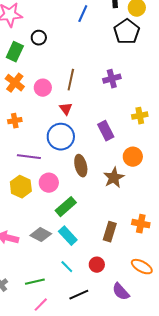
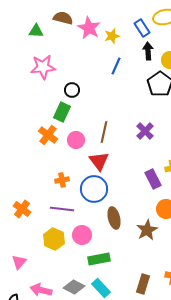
green rectangle: (15, 52) -> (62, 112), moved
purple cross: (112, 79) -> (145, 131), turned -30
red triangle: (66, 109) -> (99, 161), size x1.5
orange cross: (15, 121) -> (62, 180), moved
purple rectangle: (106, 131) -> (153, 179), moved
green rectangle: (66, 207) -> (99, 259), turned 30

